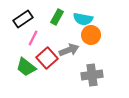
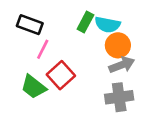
green rectangle: (57, 17) -> (85, 22), moved
black rectangle: (23, 19) -> (30, 25), turned 54
gray arrow: (69, 50) -> (122, 65), moved

